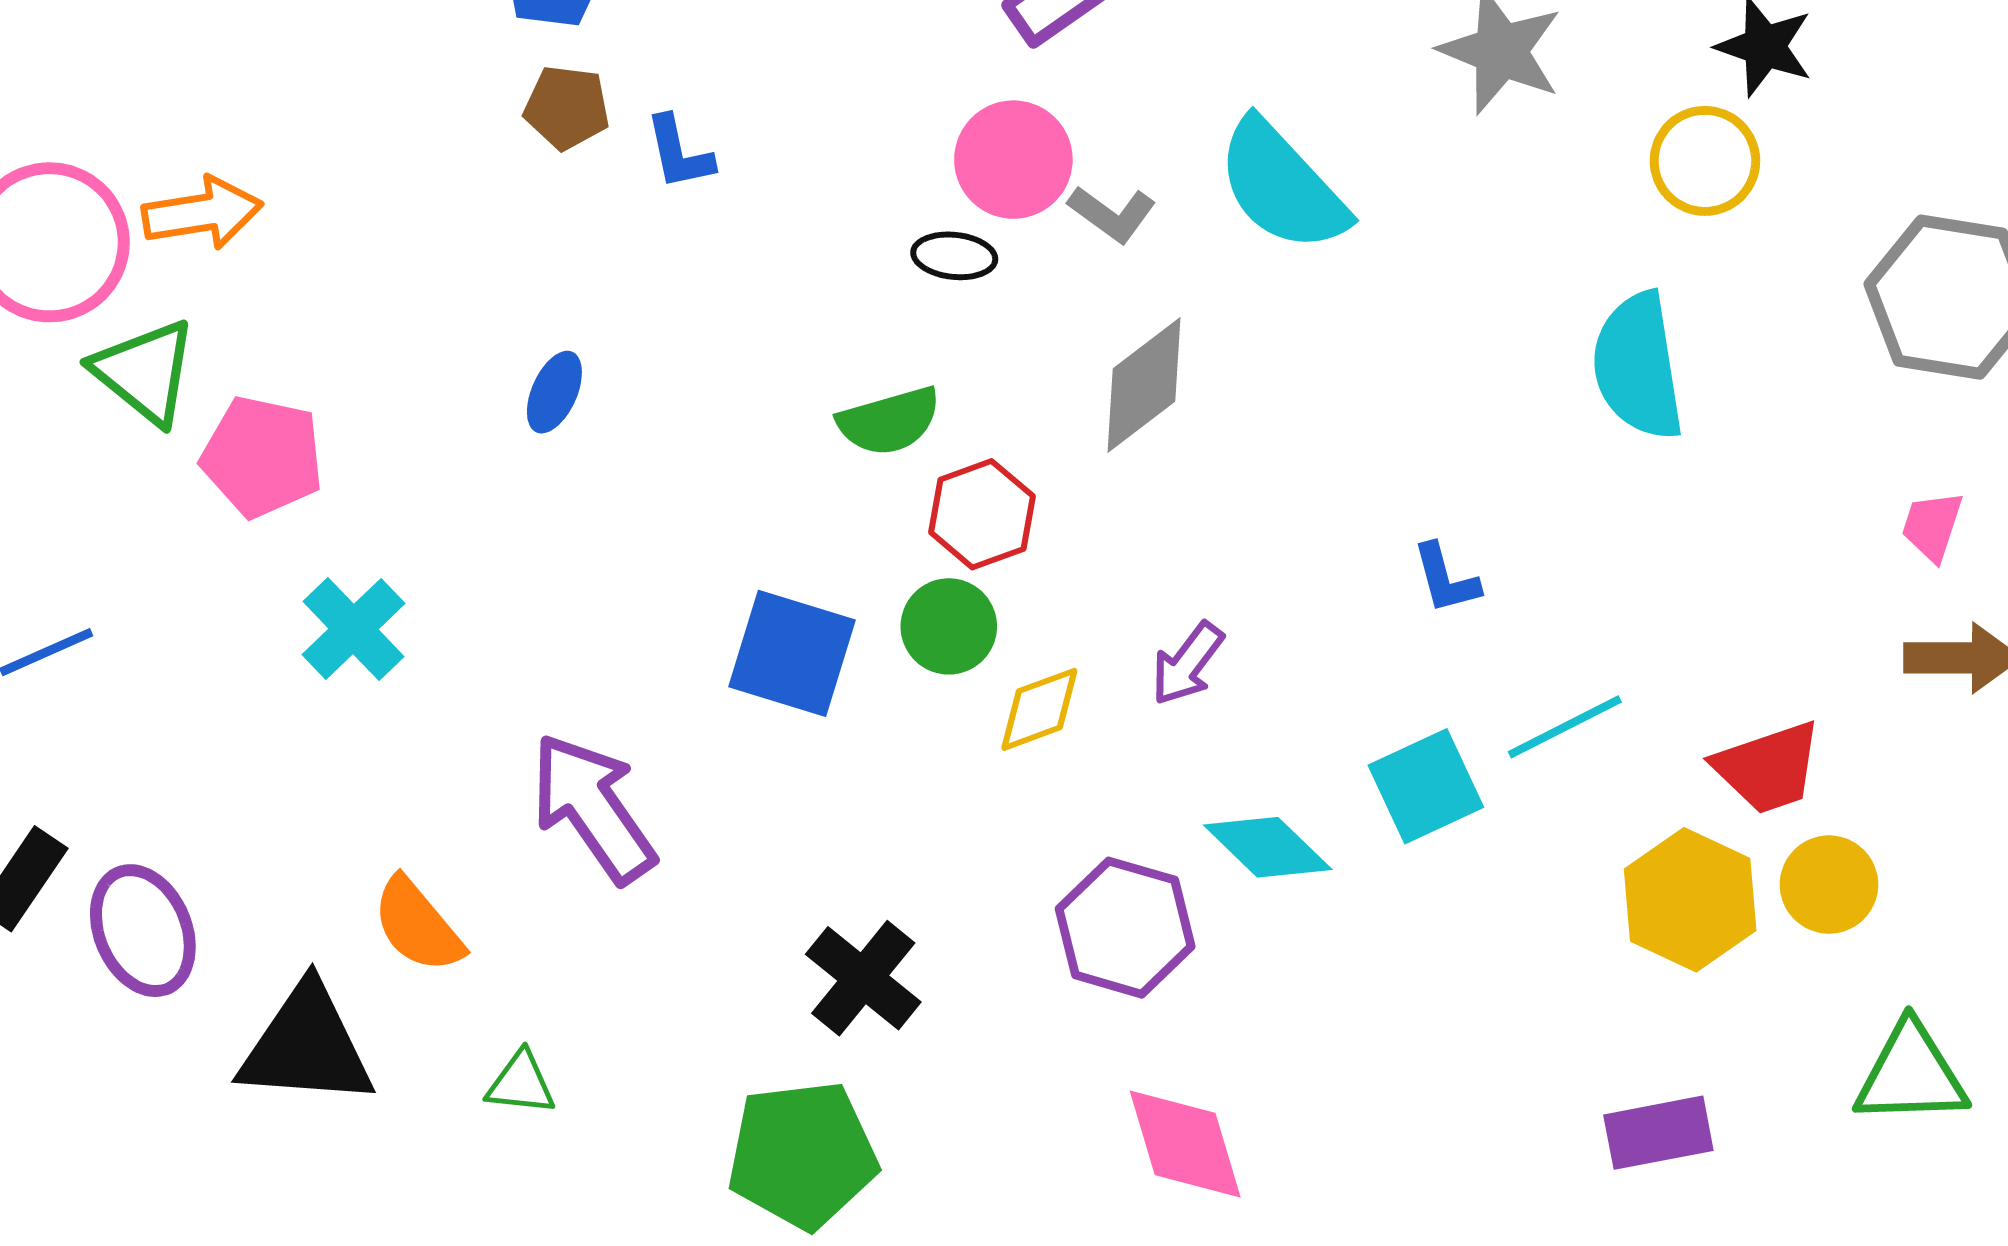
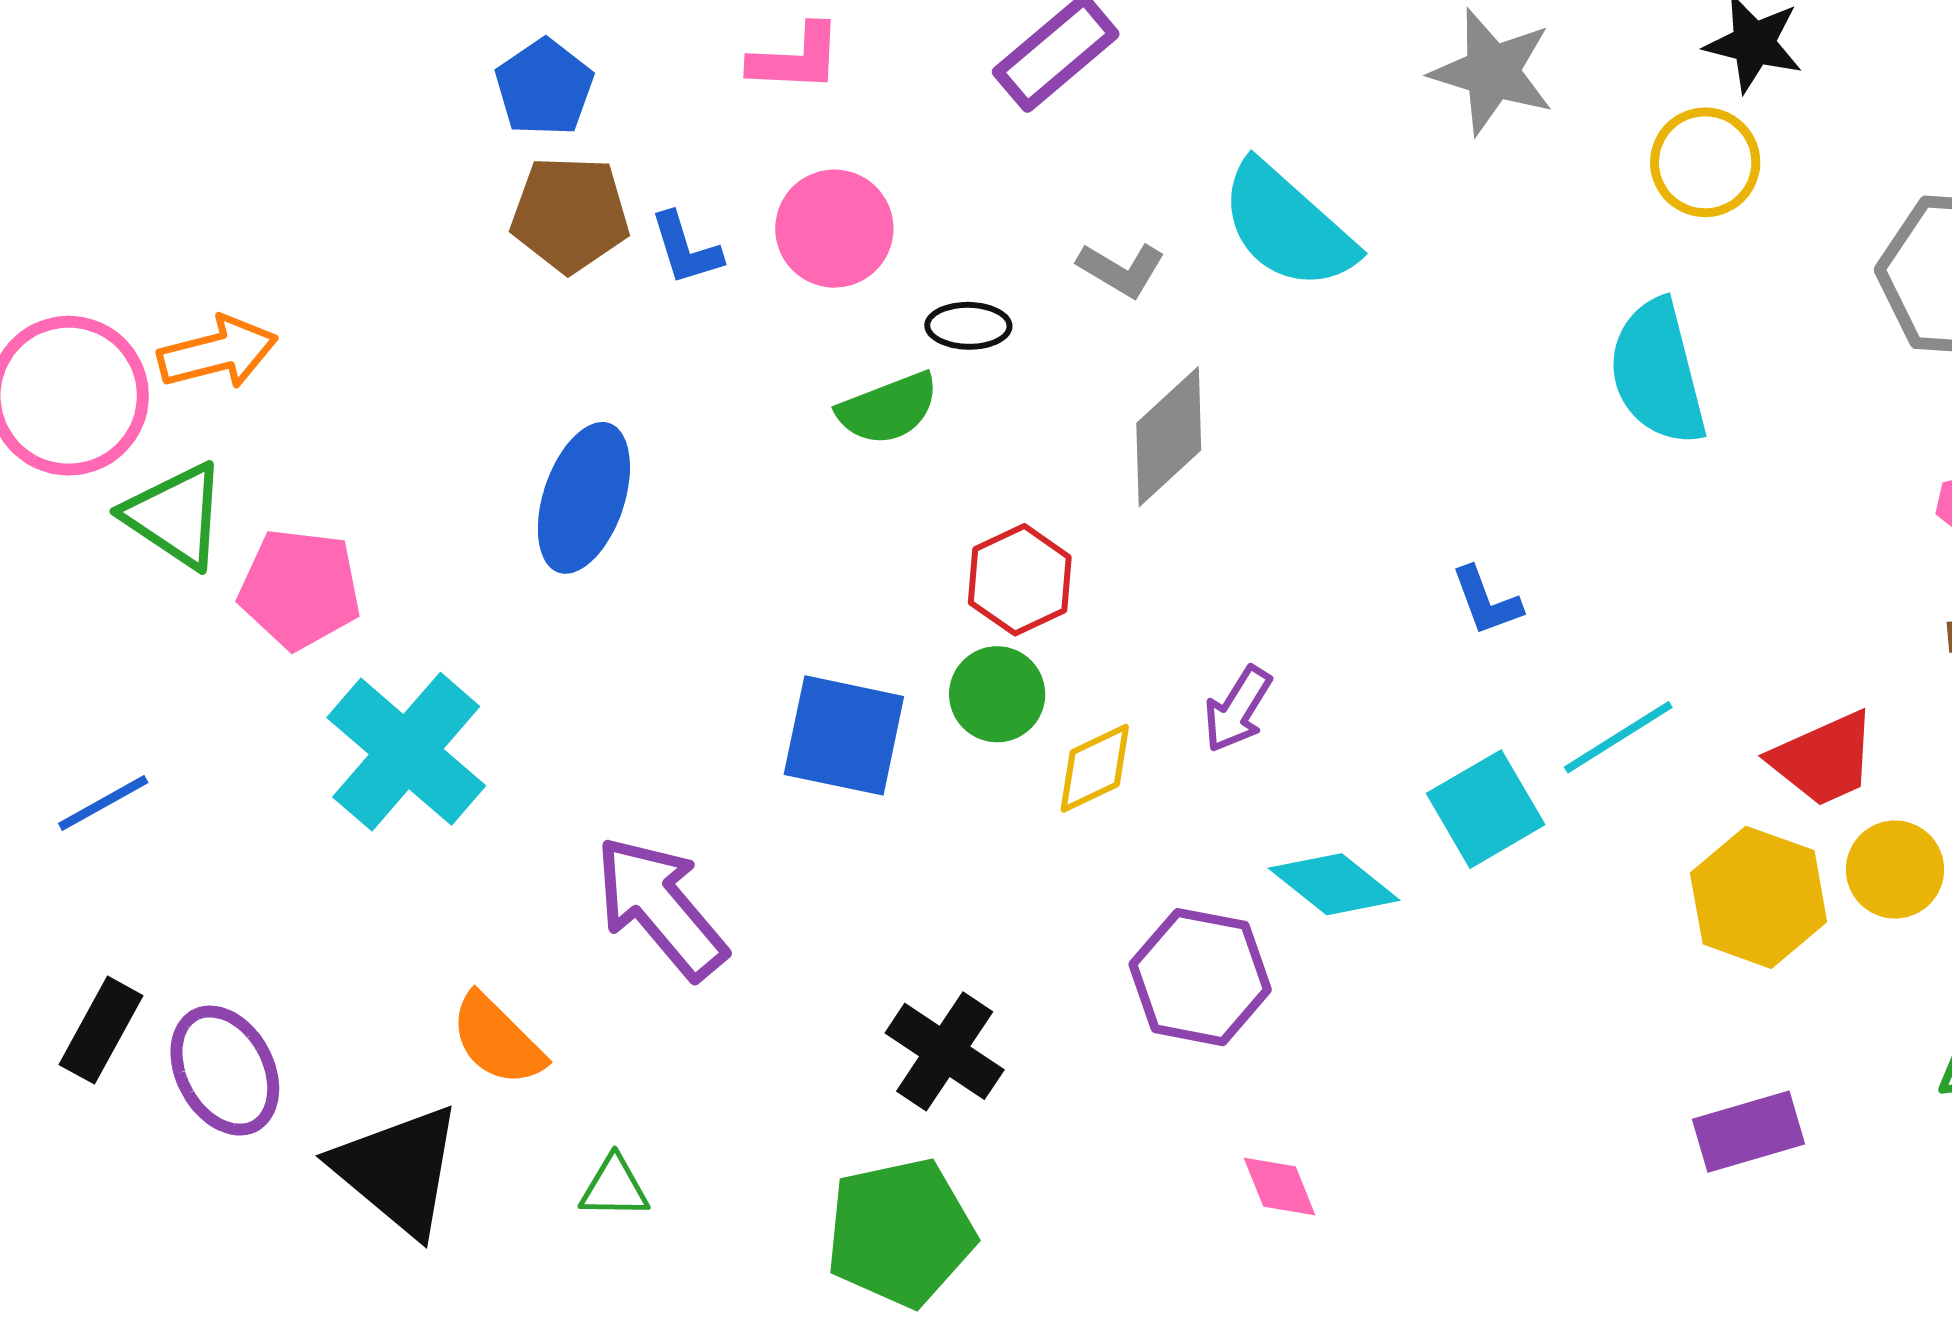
brown pentagon: (567, 107) -> (570, 214), size x1.4
pink circle: (1013, 160) -> (834, 229), moved
blue ellipse: (554, 392) -> (584, 498), size x1.8
green semicircle: (889, 421) -> (888, 408), moved
cyan cross: (353, 629) -> (406, 752), size x1.5
black triangle: (307, 1046) -> (398, 1170), turned 41
pink diamond: (1185, 1144) -> (1280, 1186), size x0.6

